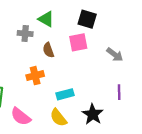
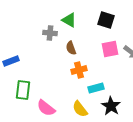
pink square: (78, 42) -> (110, 49), moved
orange cross: (35, 76) -> (79, 70), moved
cyan rectangle: (65, 94) -> (96, 88), moved

